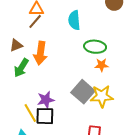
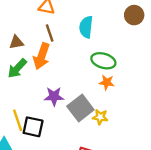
brown line: (35, 21) -> (50, 33), moved, turned -70
yellow star: (102, 96) -> (100, 117), size x0.6
purple star: (46, 100) -> (54, 96), moved

